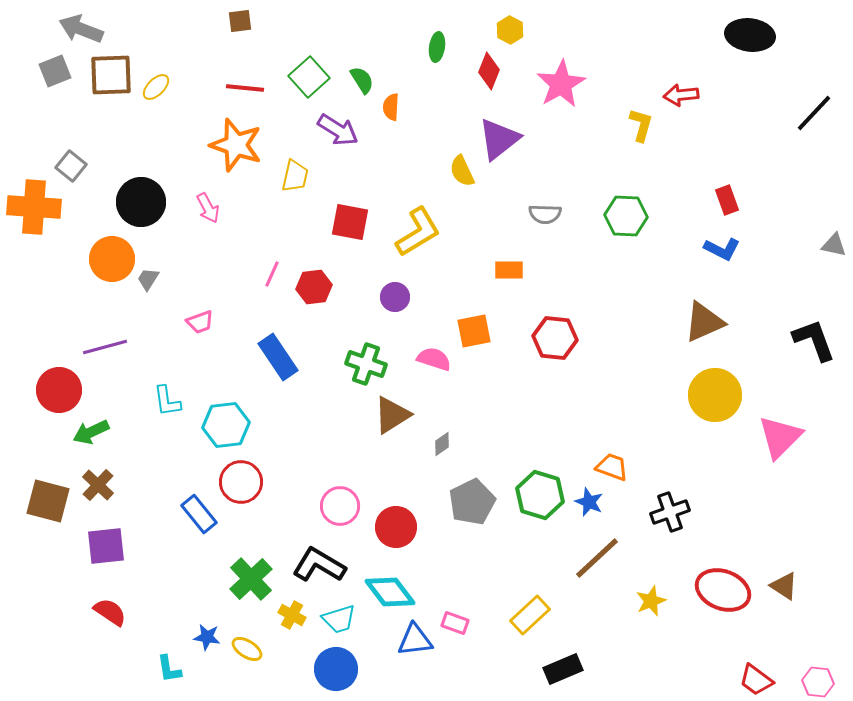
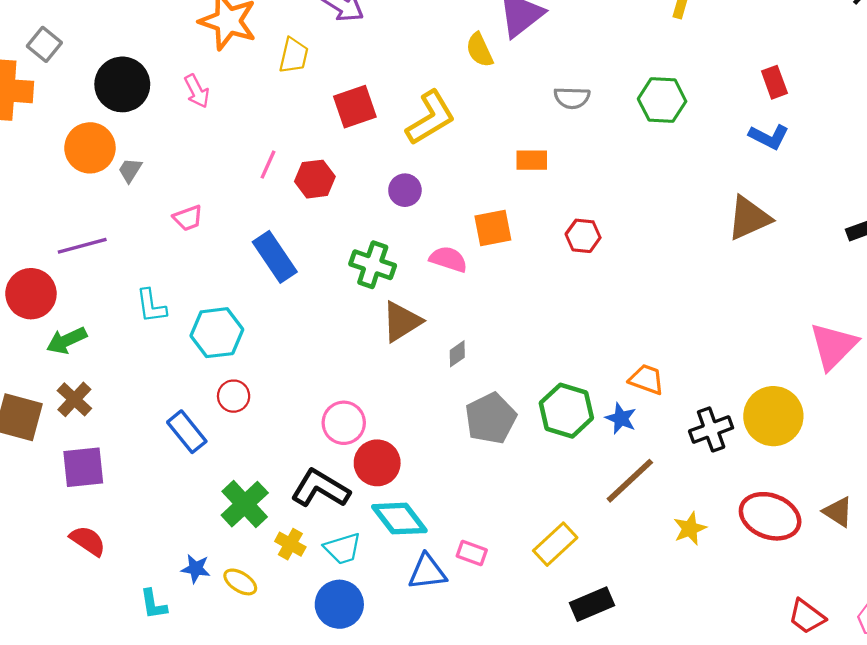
red square: (350, 222) -> (355, 107), turned -30
red hexagon: (555, 338) -> (583, 236), size x0.7
yellow circle: (715, 395) -> (773, 416), moved
red circle: (241, 482) -> (234, 396), size x0.7
red circle: (396, 527) -> (377, 463), moved

